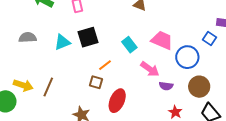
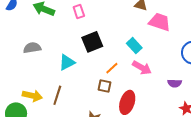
pink trapezoid: (162, 40) -> (160, 22), moved
cyan triangle: (62, 42) -> (67, 62), moved
pink arrow: (150, 69) -> (142, 68), moved

